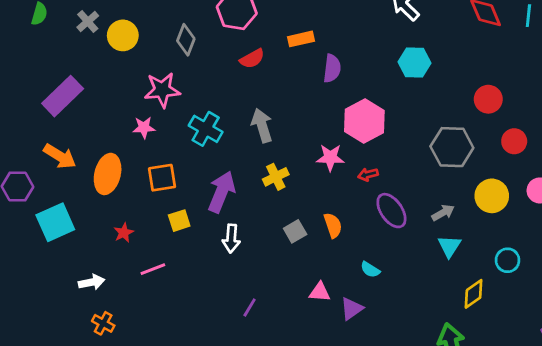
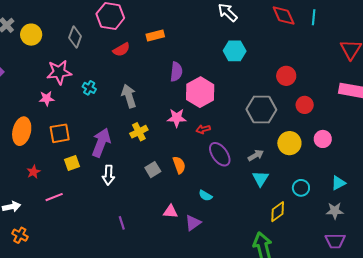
purple semicircle: (332, 68) -> (176, 72), moved
cyan cross: (206, 129) -> (89, 88), moved, size x0.6
purple line: (250, 307) -> (122, 223), turned -48

